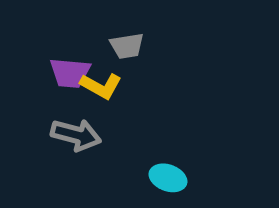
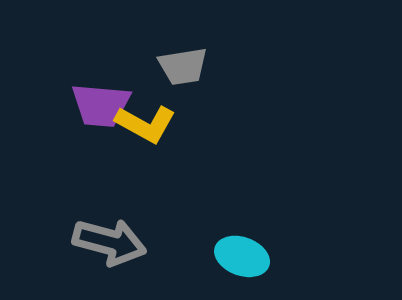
gray arrow: (76, 135) -> (109, 242), moved

